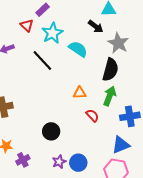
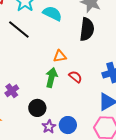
green arrow: (110, 96) -> (51, 78), moved
black circle: (51, 131) -> (37, 108), moved
purple cross: (23, 160) -> (12, 91), moved

